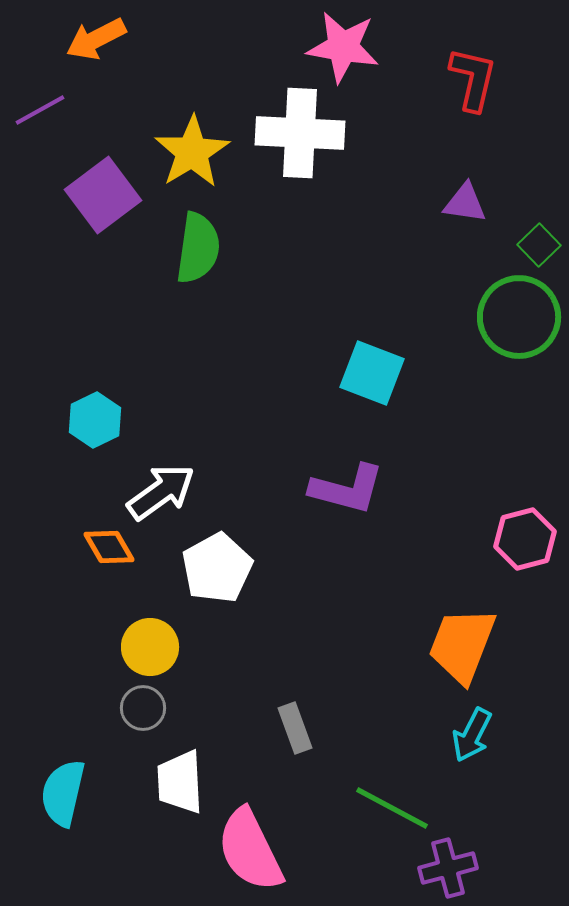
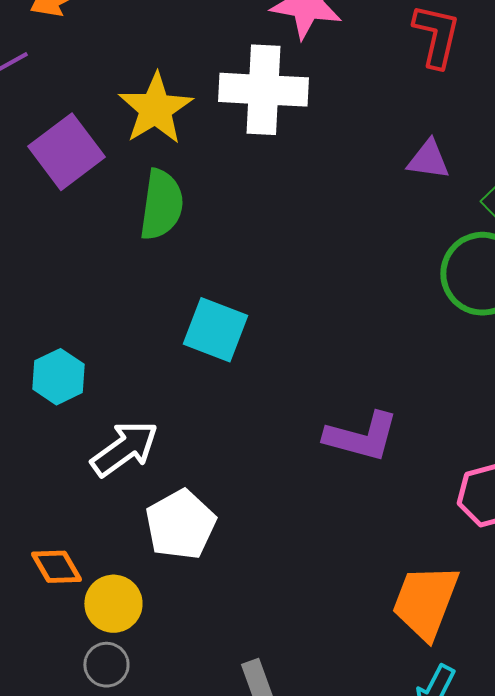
cyan square: (372, 373) -> (215, 330), moved
purple L-shape: (347, 489) -> (361, 437), moved
orange diamond: (109, 547) -> (56, 567), moved

